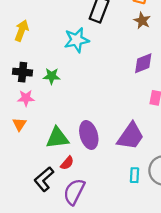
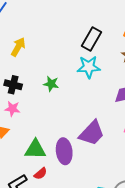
cyan star: (77, 40) -> (89, 67), moved
green star: (52, 76) -> (51, 84), moved
purple trapezoid: (131, 136) -> (92, 133), moved

